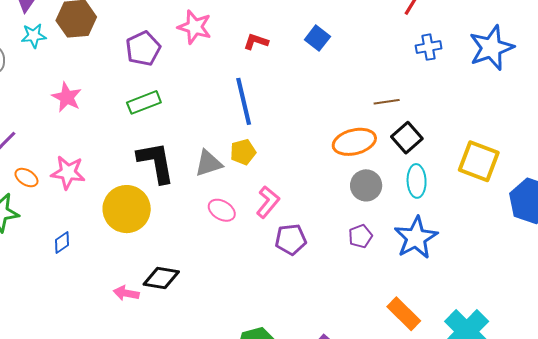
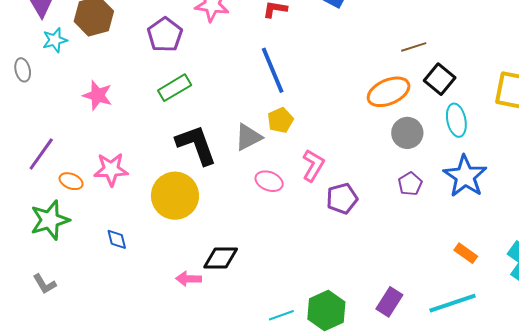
blue diamond: (62, 243) -> (117, 239), turned -60
orange rectangle: (404, 314) -> (466, 253), size x0.7

